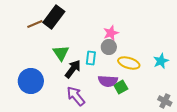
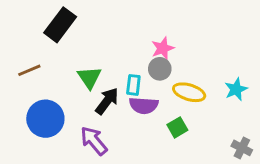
black rectangle: (54, 17) -> (60, 25), moved
brown line: (35, 24) -> (29, 70), moved
purple semicircle: (108, 81) -> (144, 105), moved
purple arrow: (76, 96) -> (94, 141), moved

